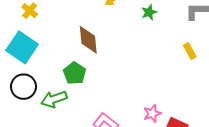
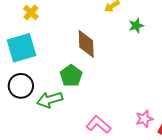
green star: (149, 12) -> (136, 26), moved
cyan square: (22, 47) -> (22, 48), turned 36

